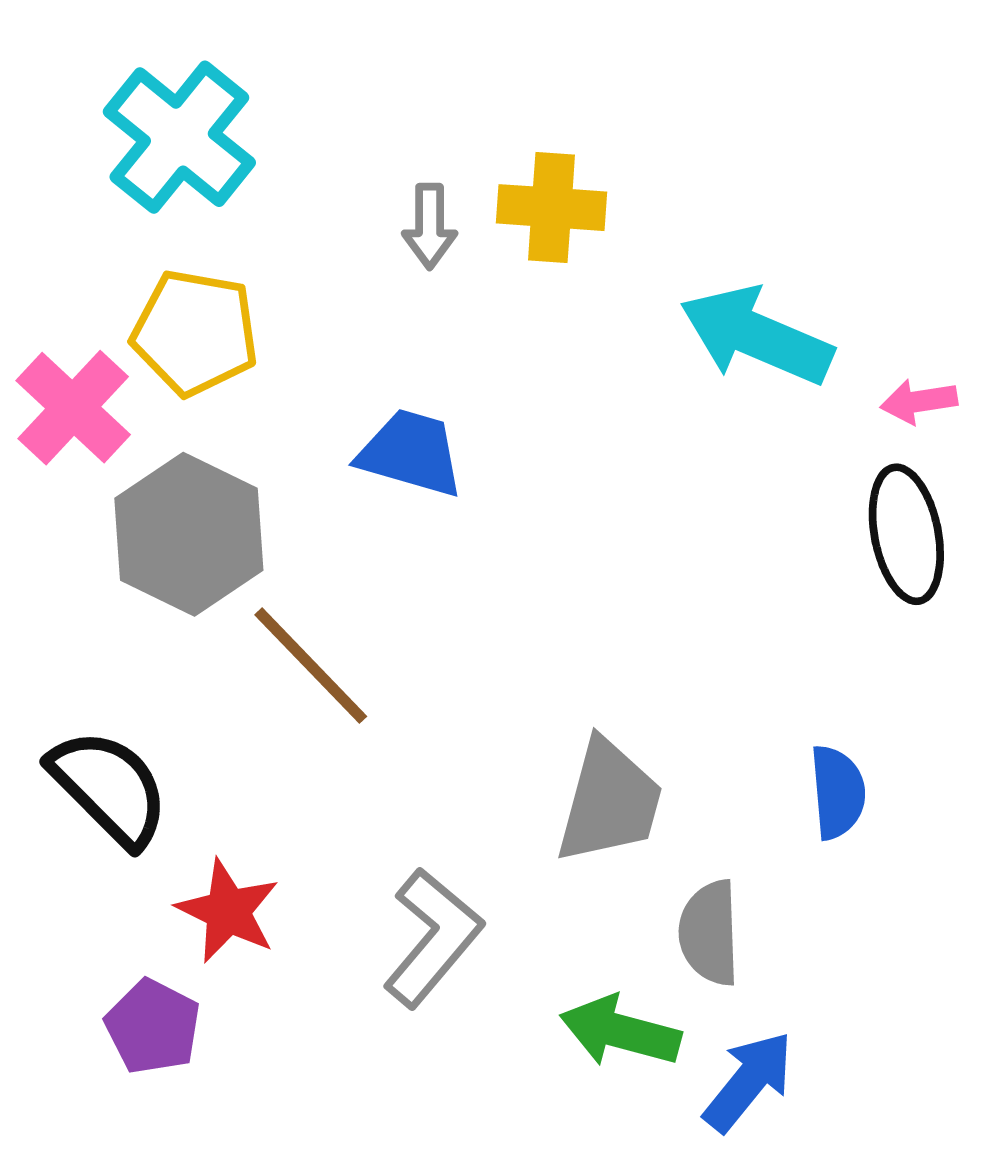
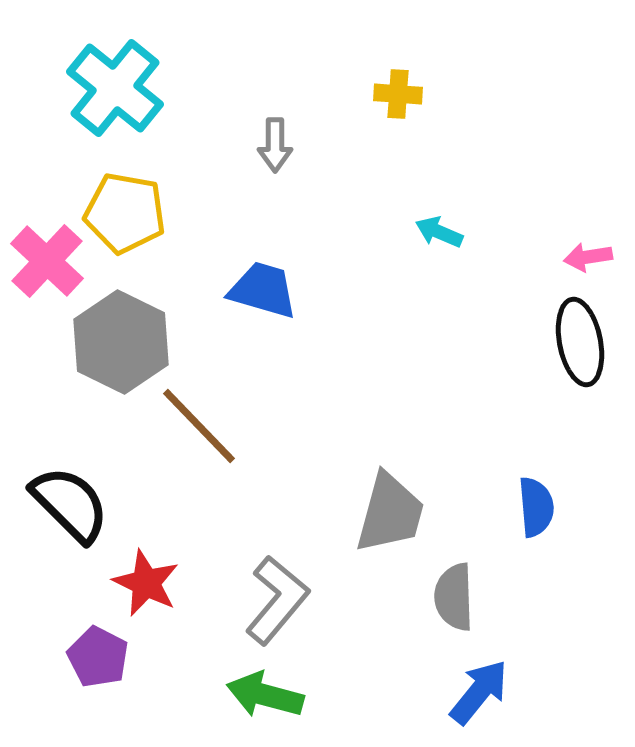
yellow cross: (551, 208) -> (398, 94), moved, size x0.7
cyan arrow: (756, 336) -> (439, 232), moved, size x0.5
green arrow: (620, 1031) -> (265, 695), moved

